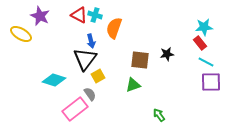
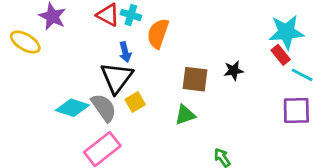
cyan star: (204, 27) -> (286, 32), size x1.4
cyan line: (206, 62) -> (302, 75), moved
gray semicircle: (90, 94) -> (104, 108), moved, size x1.5

